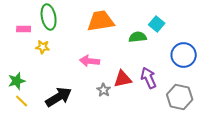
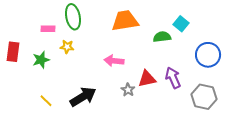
green star: (17, 81) -> (41, 60), moved

